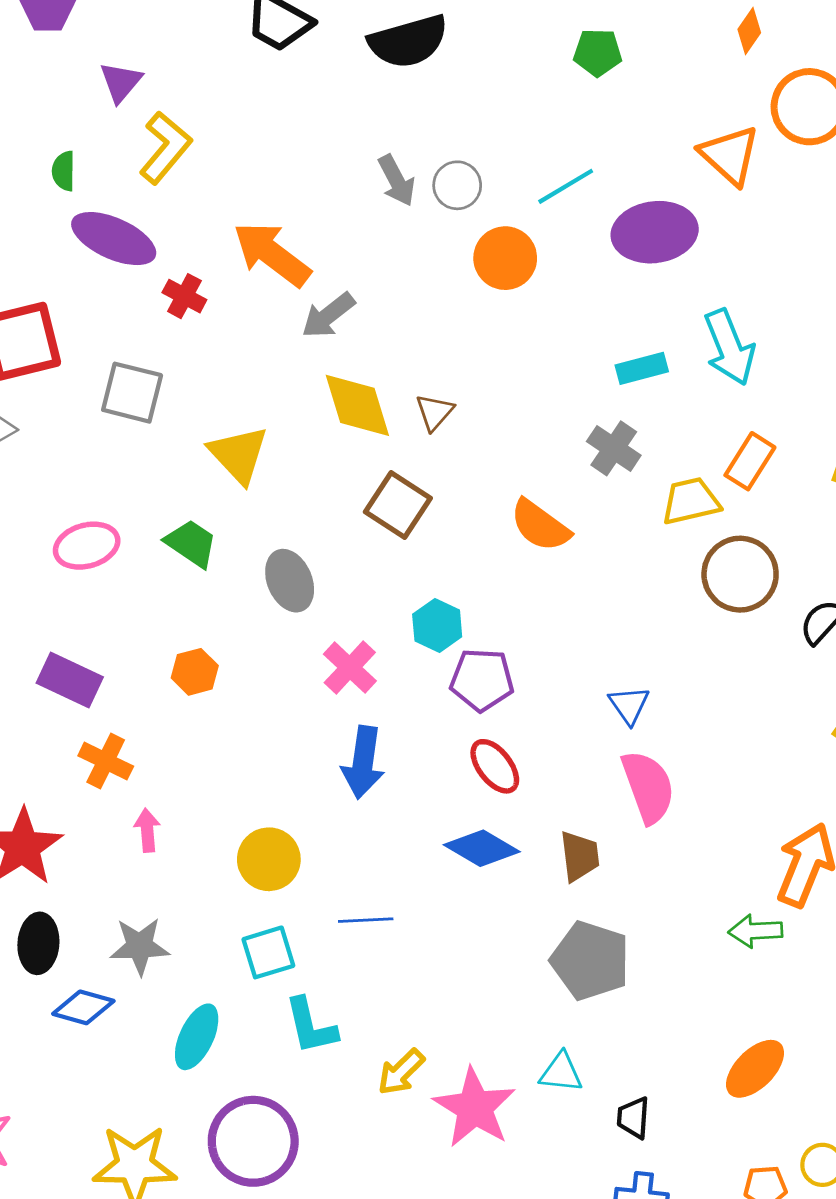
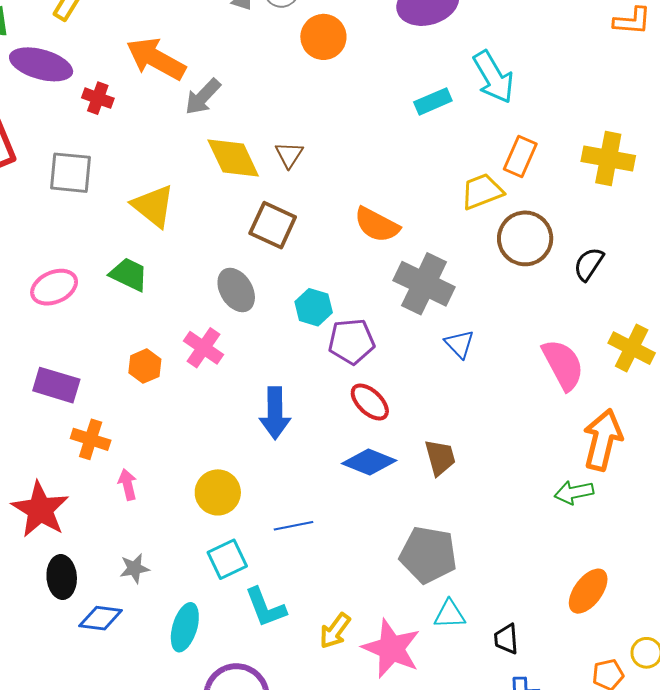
gray cross: (614, 448) -> (424, 284), moved, size x1.5
gray ellipse: (290, 581) -> (236, 290), moved
pink cross: (350, 667) -> (203, 348), moved
pink semicircle: (648, 787) -> (563, 365), moved
gray star: (140, 946) -> (134, 568), size x0.7
gray pentagon: (590, 961) -> (428, 555), moved

